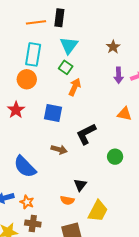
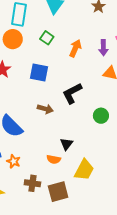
green square: (66, 67) -> (47, 38), moved
purple arrow: (119, 75) -> (103, 48), moved
orange arrow: (75, 87) -> (75, 48), moved
brown cross: (33, 224) -> (32, 183), moved

